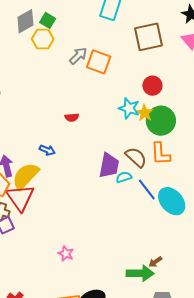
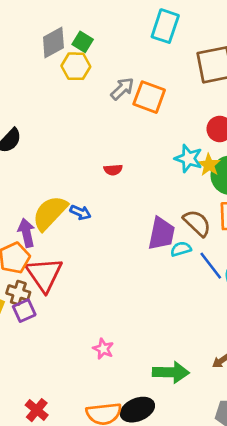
yellow semicircle: (26, 176) -> (50, 213), moved
green arrow: (140, 273) -> (171, 372), moved

